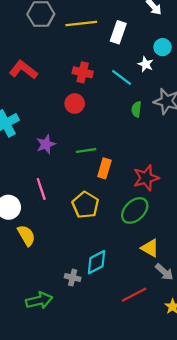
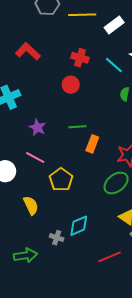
white rectangle: (118, 32) -> (114, 25), turned 30
purple star: (46, 144) -> (37, 127), moved, turned -30
pink line: (41, 189) -> (35, 157), turned -48
yellow pentagon: (86, 205) -> (61, 180), moved
yellow semicircle: (26, 235) -> (31, 205), moved

